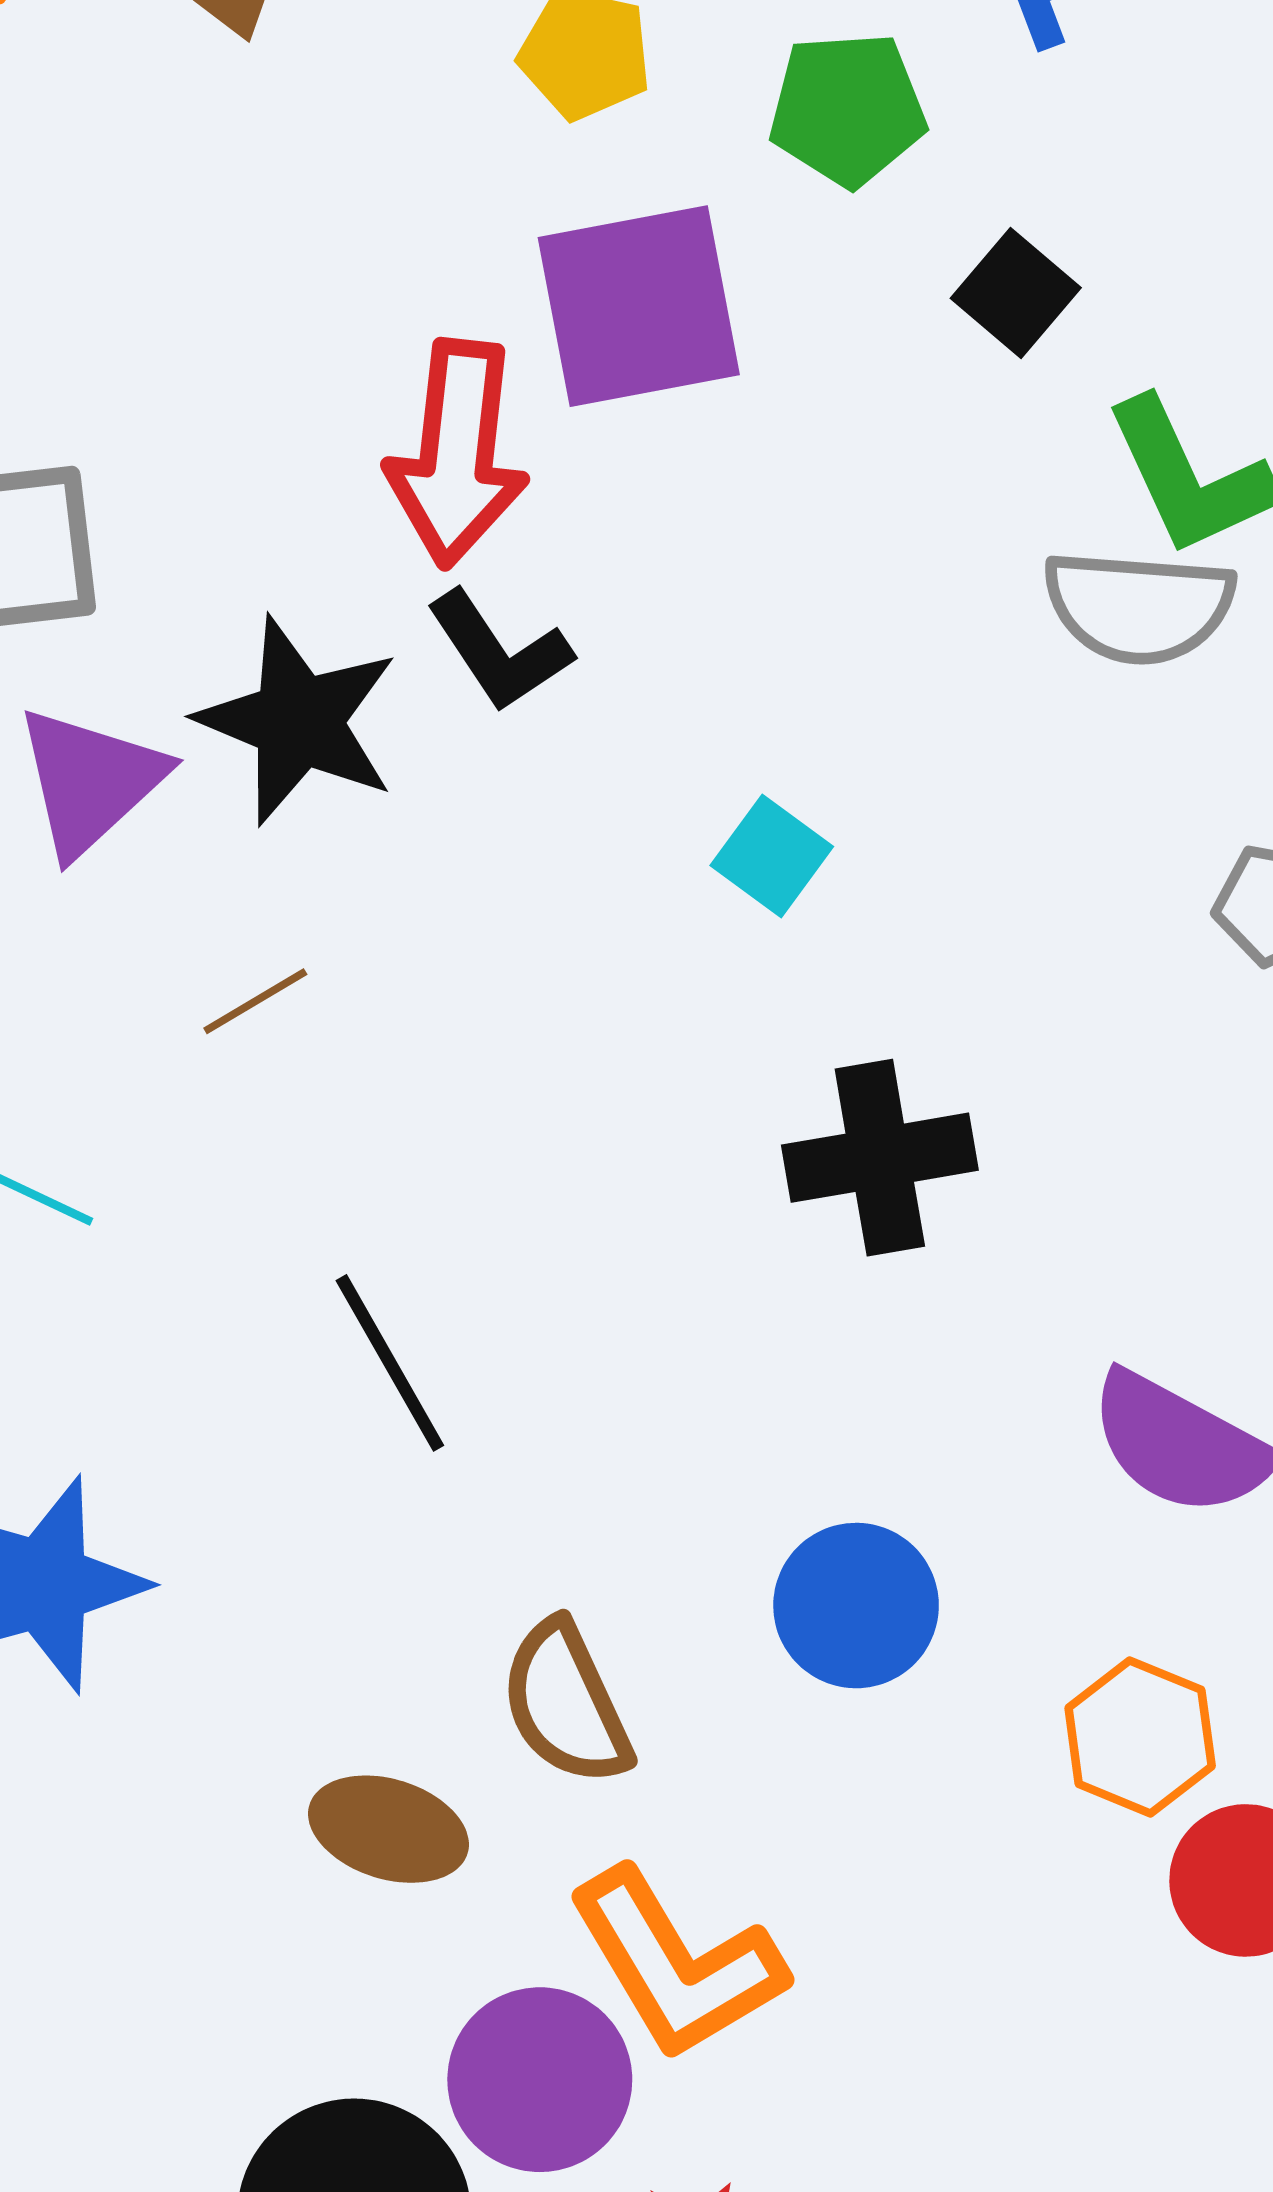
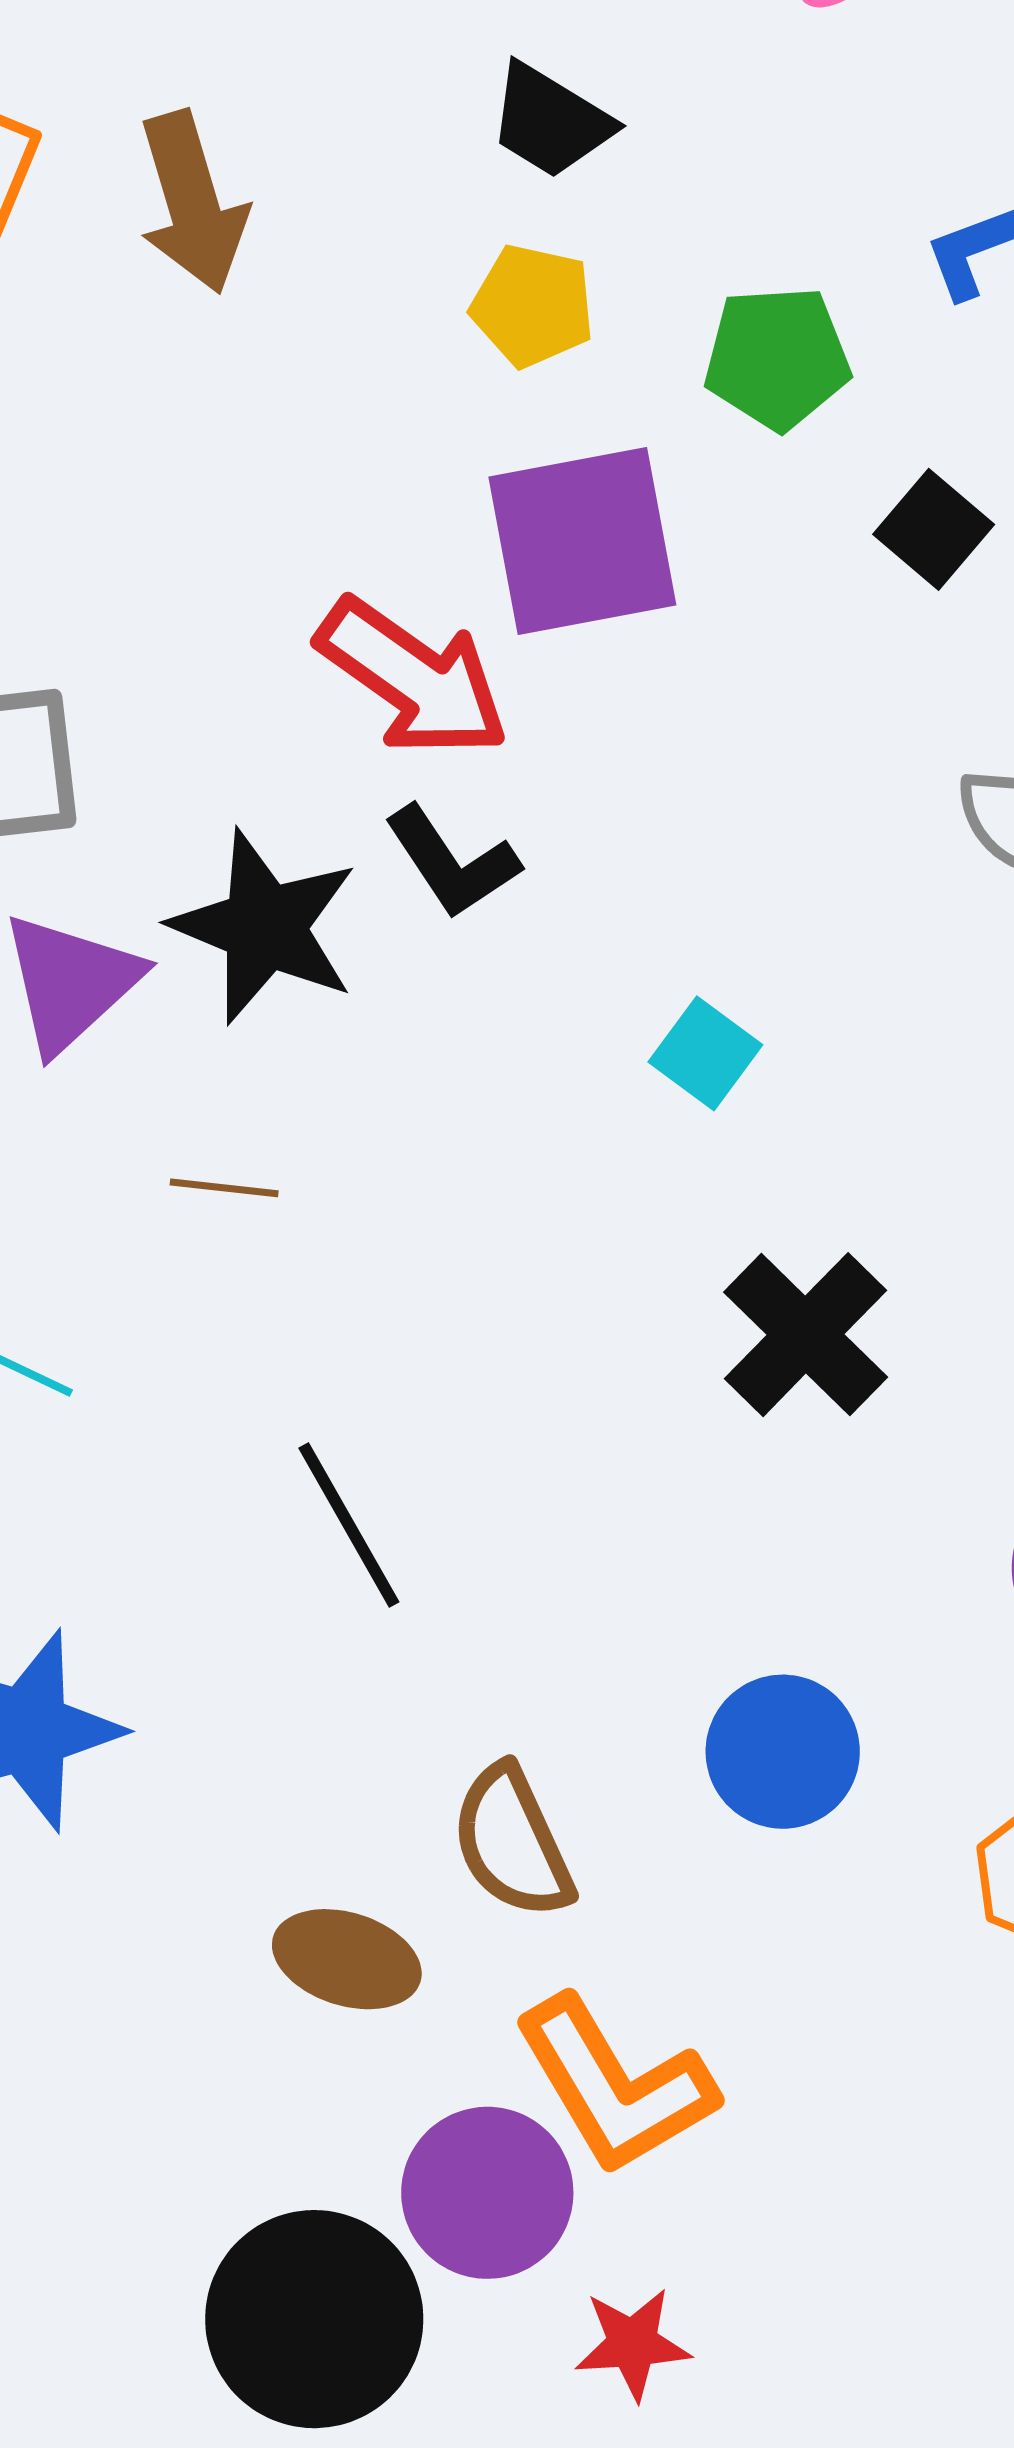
red arrow: (457, 453) -> (413, 678), turned -61
brown line: (255, 1001) -> (224, 1188), turned 37
black cross: (880, 1158) -> (806, 1335), turned -36

